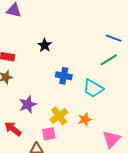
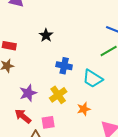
yellow cross: (59, 116) -> (58, 95), moved
red arrow: (13, 129) -> (23, 116), moved

